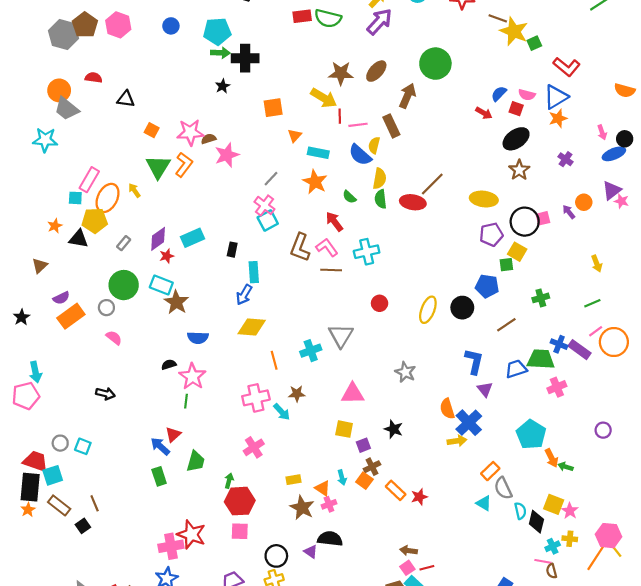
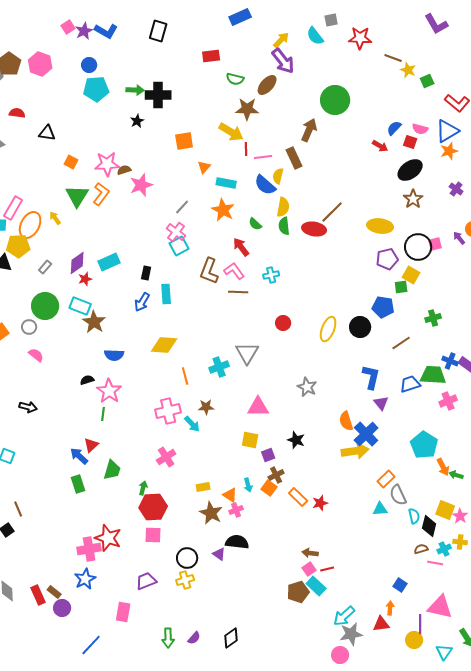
green semicircle: (328, 18) -> (235, 79), moved, size x0.7
purple arrow: (380, 22) -> (283, 61), turned 100
cyan pentagon: (217, 31) -> (96, 89), moved
yellow star: (514, 31) -> (408, 70), size x0.6
brown ellipse: (376, 71) -> (267, 85), moved
cyan cross: (367, 252) -> (271, 275), size x0.7
blue arrow: (244, 295) -> (142, 302), moved
yellow arrow: (457, 441) -> (355, 451), size x1.5
cyan triangle: (484, 503) -> (380, 509), turned -35
brown semicircle: (552, 571) -> (421, 549), moved, turned 88

